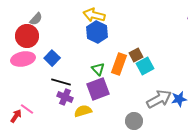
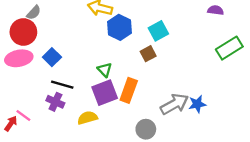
blue hexagon: (97, 32) -> (119, 27), moved
orange rectangle: (119, 64) -> (129, 90), moved
cyan square: (145, 66) -> (158, 31), moved
purple cross: (65, 97) -> (55, 102), moved

